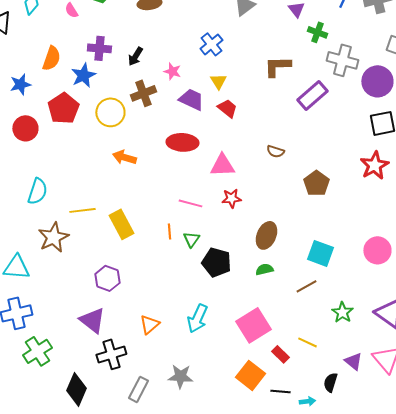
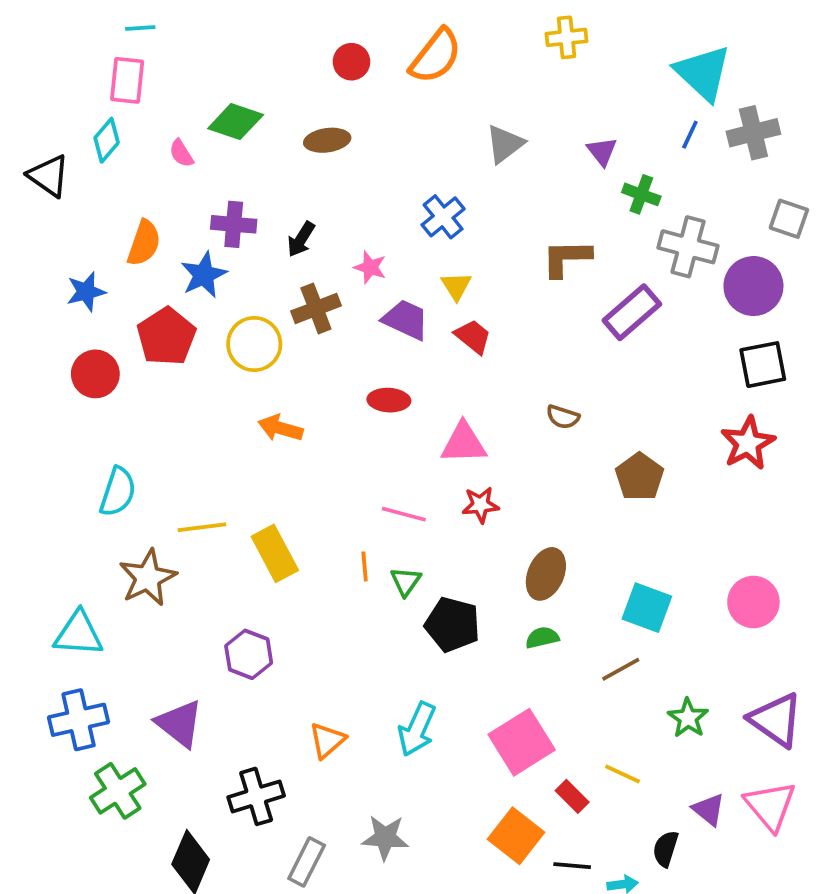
red ellipse: (182, 142) -> (389, 400), size x0.7
purple triangle: (92, 320) -> (179, 724), moved

